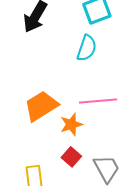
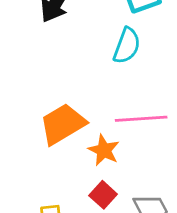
orange star: (71, 124) -> (104, 150), turned -30

